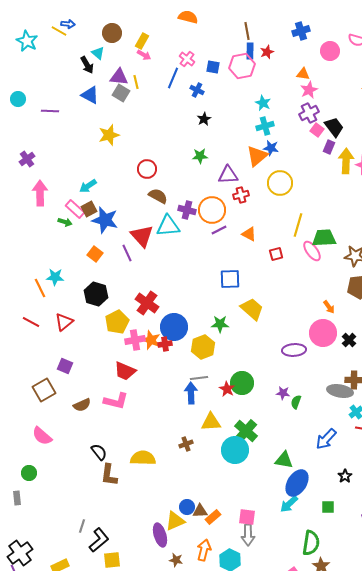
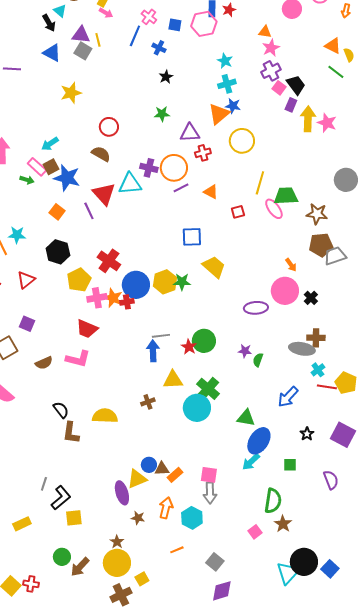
brown semicircle: (158, 196) -> (101, 154), moved
yellow hexagon: (203, 347) -> (165, 282), moved

